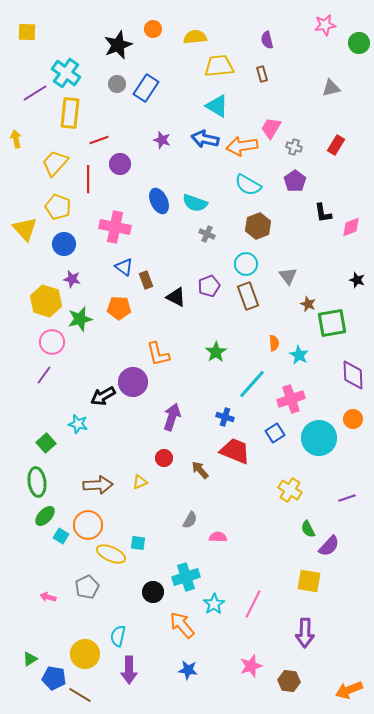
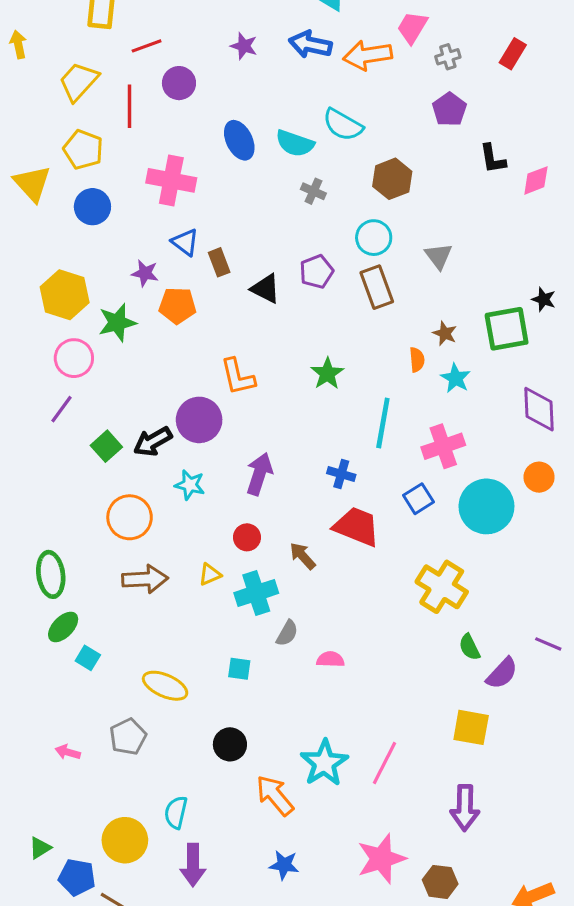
gray cross: (294, 147) -> (448, 57), turned -35
cyan semicircle: (248, 185) -> (343, 125), moved
purple star: (72, 279) -> (145, 273), moved
black star: (357, 280) -> (544, 299), moved
brown star: (308, 304) -> (445, 333), moved
cyan line: (252, 384) -> (383, 423), turned -32
cyan star: (78, 424) -> (190, 485), moved
green square: (46, 443) -> (106, 446), moved
yellow cross: (290, 490) -> (442, 587), size x1.4
purple line: (347, 498) -> (548, 644), moved, turned 42
orange circle: (88, 525) -> (130, 517), moved
cyan square: (138, 543) -> (239, 669), moved
cyan cross: (186, 577) -> (256, 593), moved
cyan star: (214, 604) -> (324, 763), size x1.4
pink star: (251, 666) -> (381, 859), size x1.4

